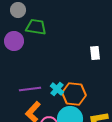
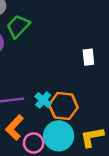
green trapezoid: (36, 27) -> (18, 26), turned -55

